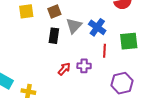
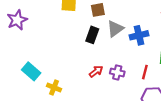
blue cross: (97, 27) -> (139, 35), turned 30
red line: (105, 51) -> (145, 72), moved

